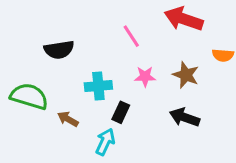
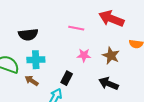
pink line: (131, 36) -> (76, 28), turned -49
cyan cross: (98, 86) -> (36, 60), moved

